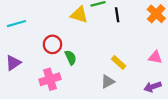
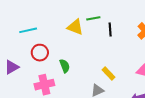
cyan line: (17, 24) -> (28, 30), moved
red circle: (52, 44) -> (40, 53), moved

